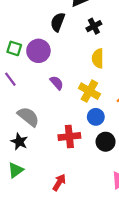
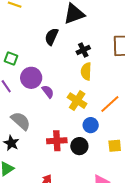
black cross: (94, 26) -> (83, 50), moved
purple circle: (38, 51) -> (31, 78), moved
blue circle: (96, 117) -> (91, 125), moved
black circle: (106, 142) -> (79, 146), moved

